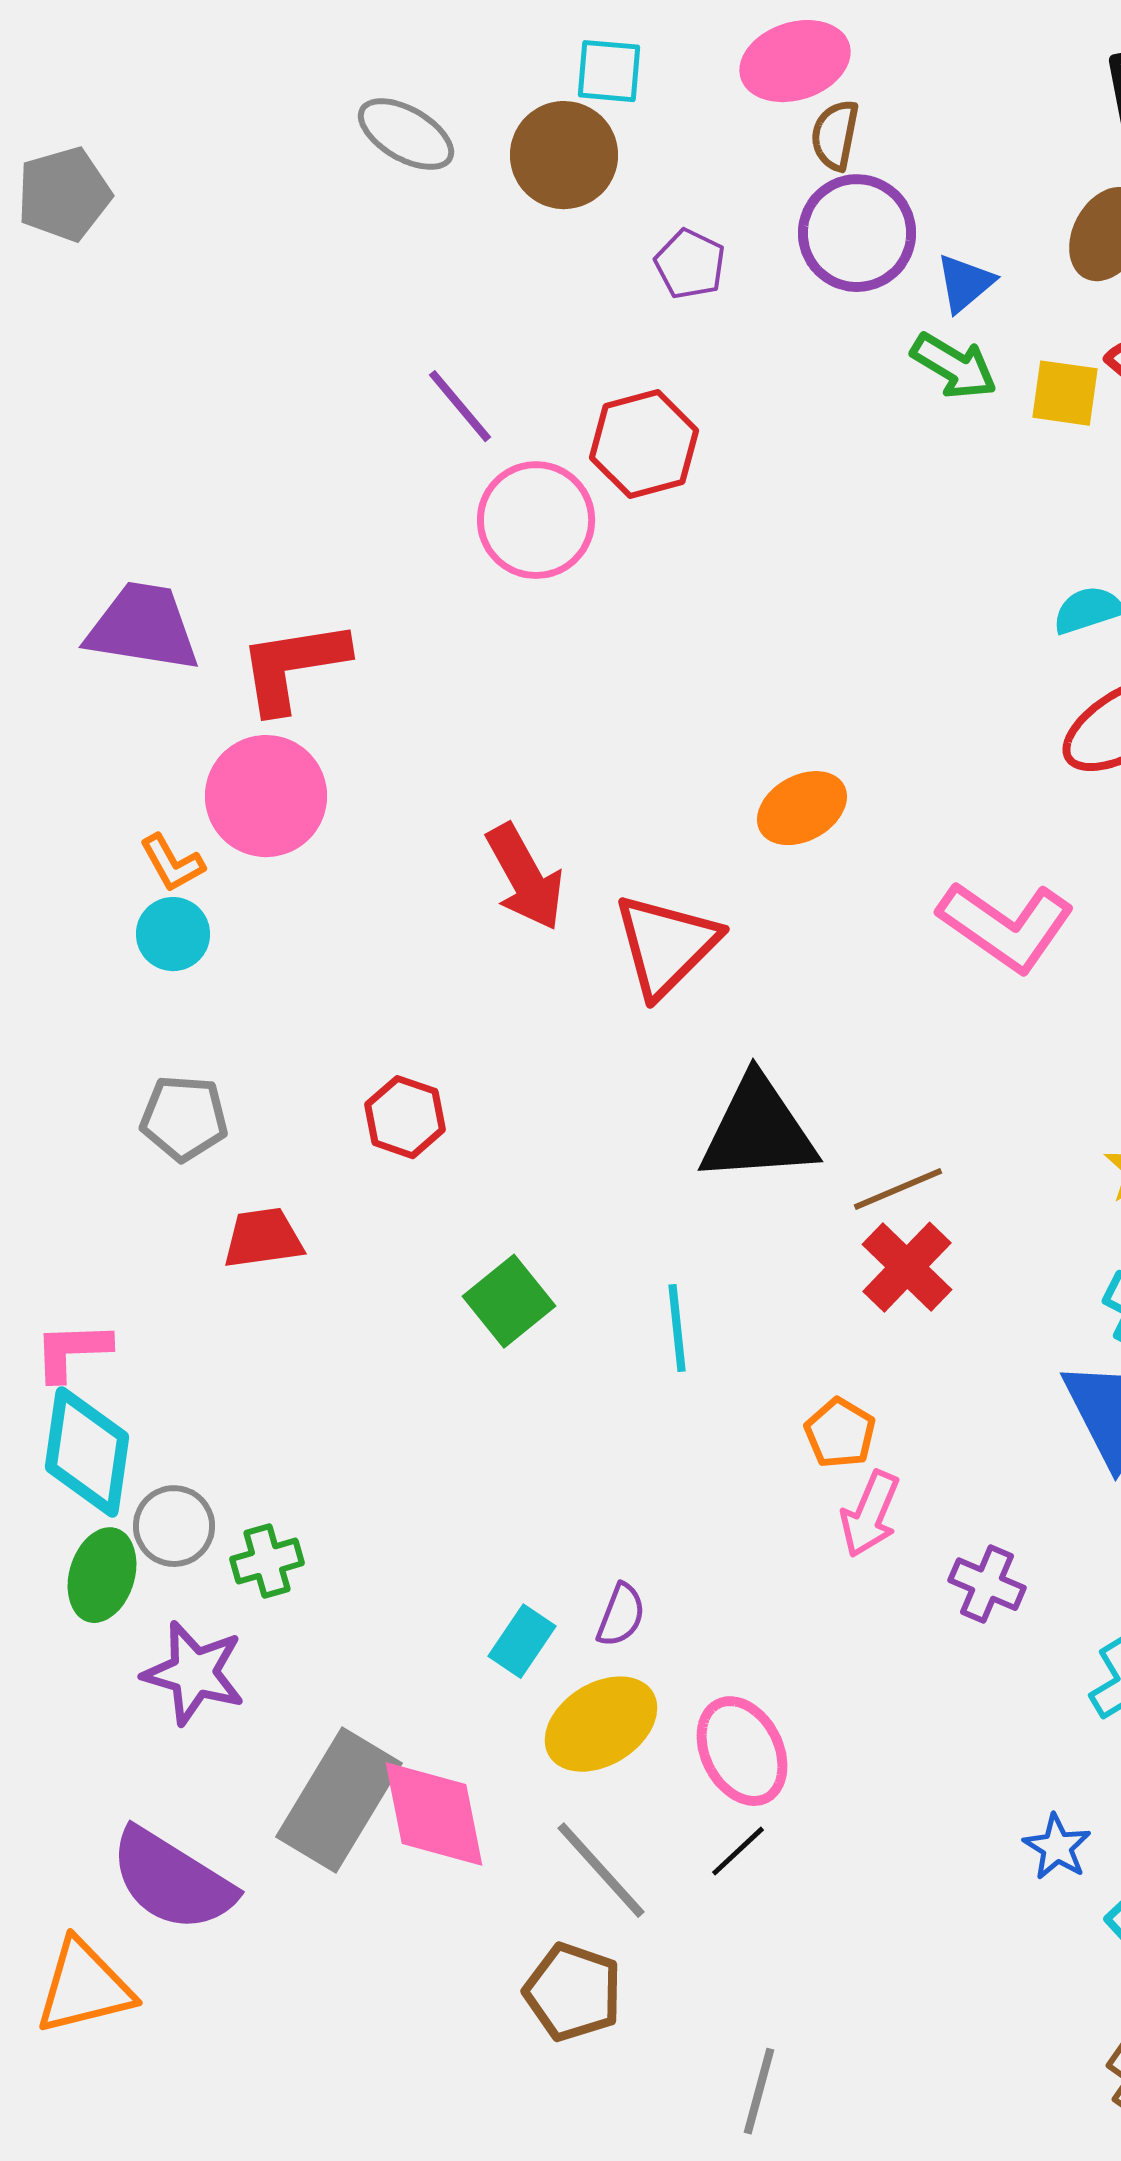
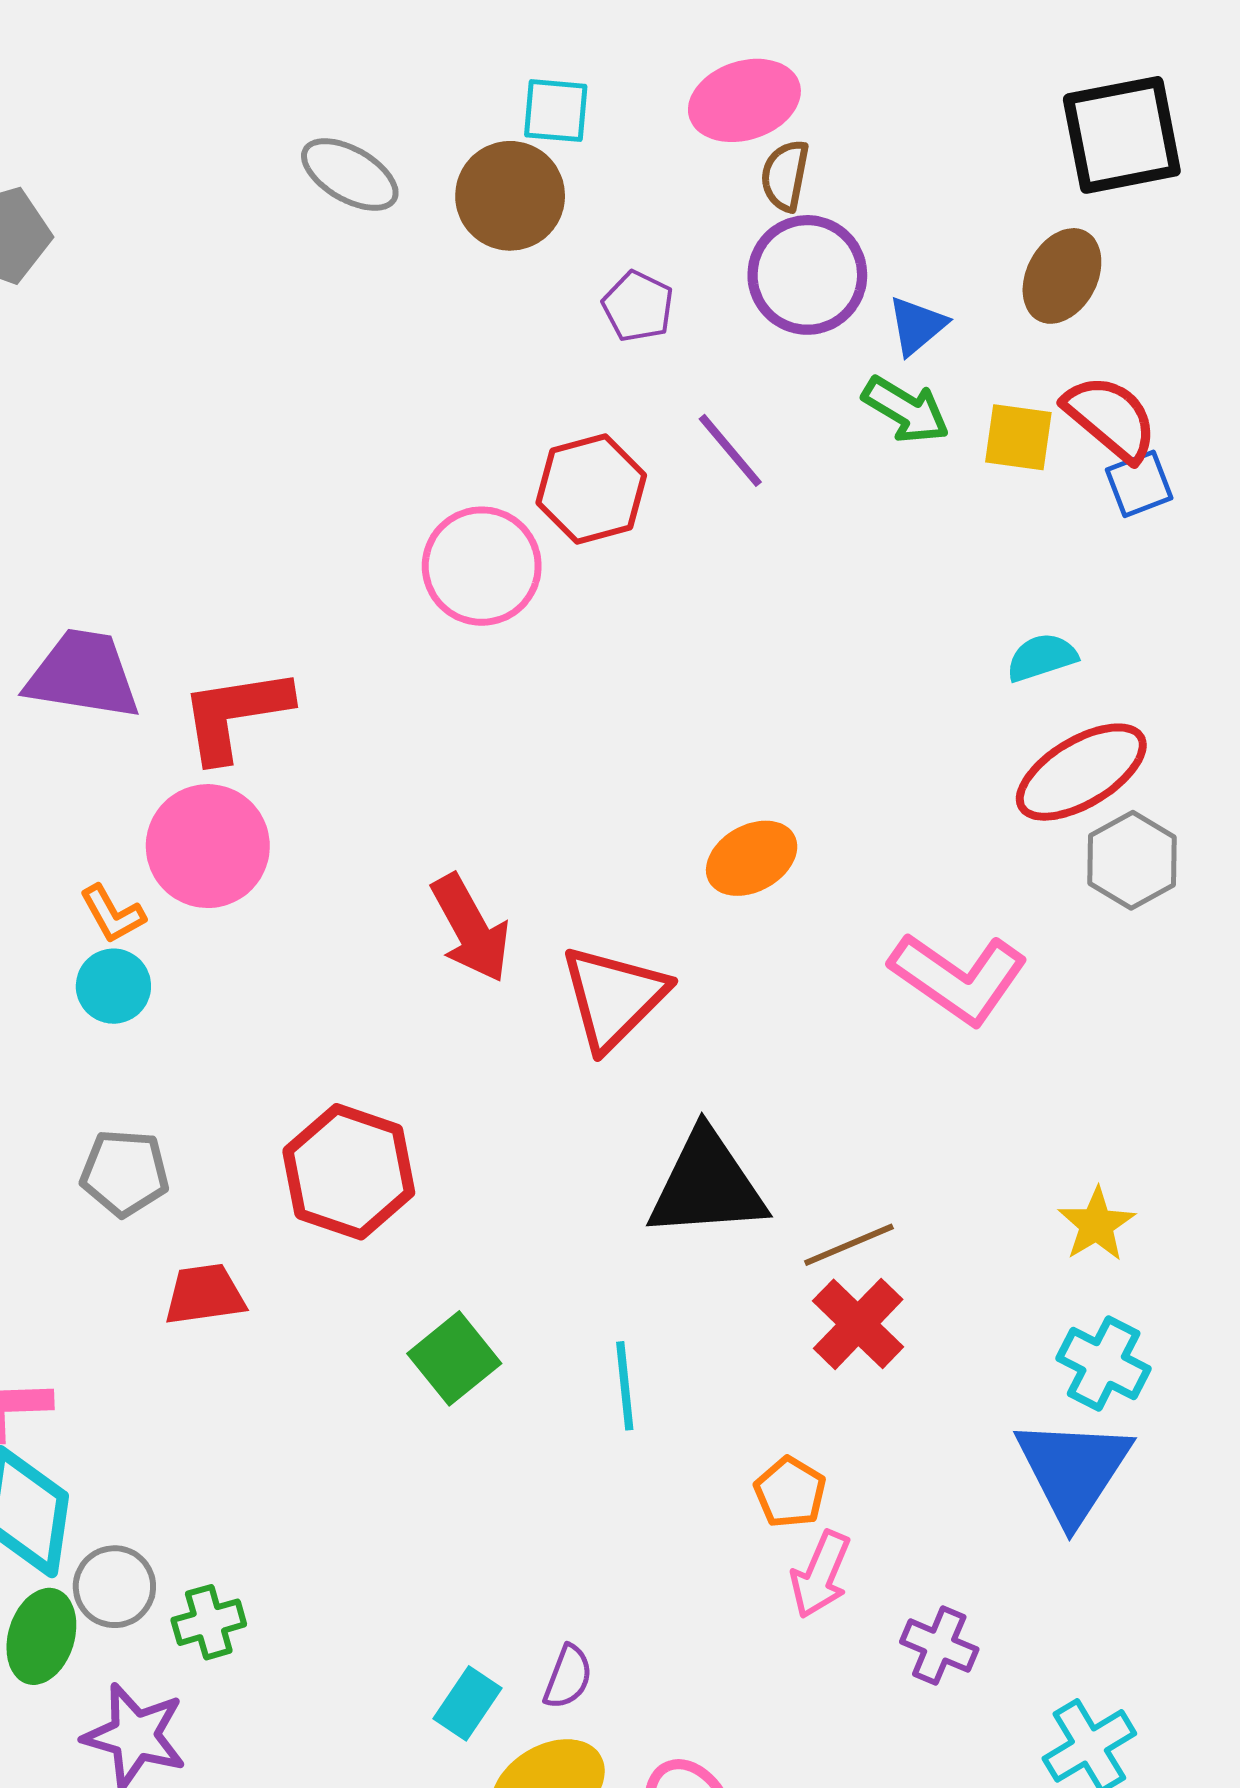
purple line: (460, 406) -> (730, 450), moved
red hexagon: (405, 1117) -> (349, 1172), size x1.6

